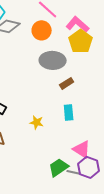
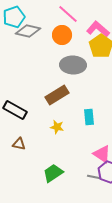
brown rectangle: (67, 83) -> (57, 95), moved, size x1.6
green trapezoid: (59, 167) -> (53, 173), moved

